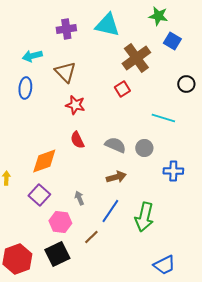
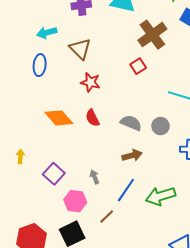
orange diamond: (44, 161) -> (59, 118), moved, turned 68
green arrow: (144, 217) -> (160, 196), turned 60

